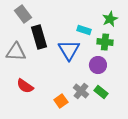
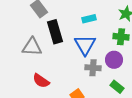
cyan rectangle: (84, 30) -> (89, 19), moved, turned -32
gray cross: (81, 91) -> (93, 68), moved, turned -35

